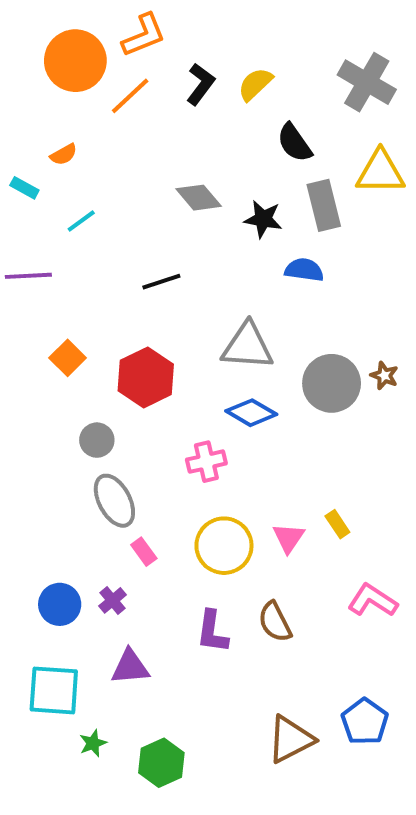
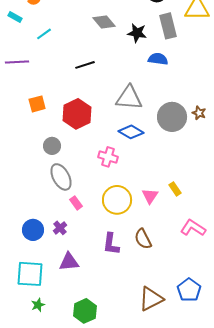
orange square: (68, 358) -> (37, 104), turned 30
pink cross: (206, 462) -> (108, 157), turned 30
green star: (93, 743) -> (38, 305), moved

